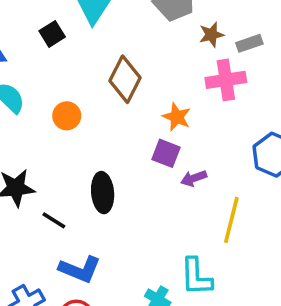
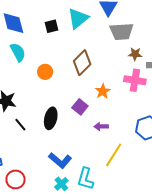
purple square: (166, 153) -> (80, 107), moved
blue L-shape: (80, 269) -> (60, 160), moved

